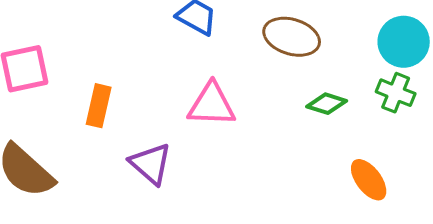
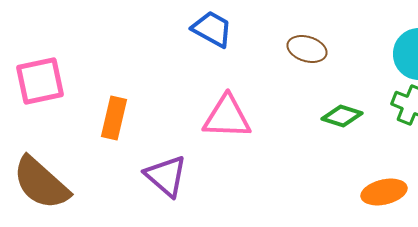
brown ellipse: (292, 37) -> (307, 49), size x0.7
orange ellipse: (369, 180) -> (384, 192), turned -66

